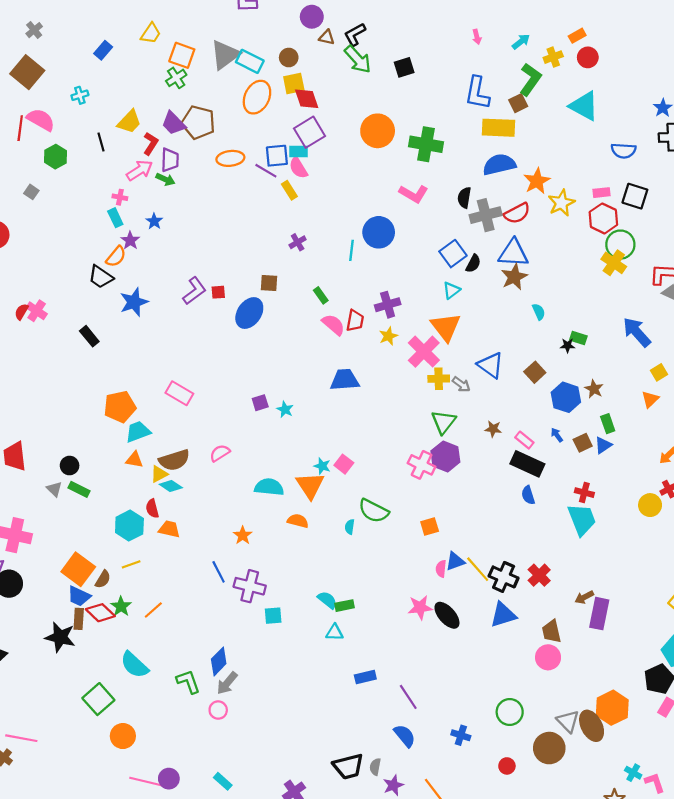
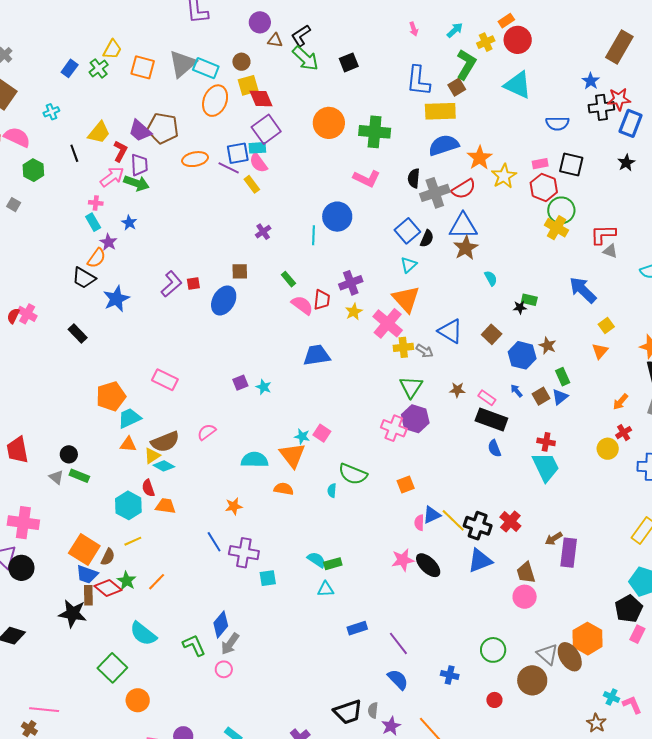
red circle: (588, 57) -> (518, 40), size x1.4
green cross: (176, 78) -> (99, 68), moved
green arrow: (165, 179) -> (137, 183), size x1.4
orange star: (243, 535) -> (234, 506), turned 30

